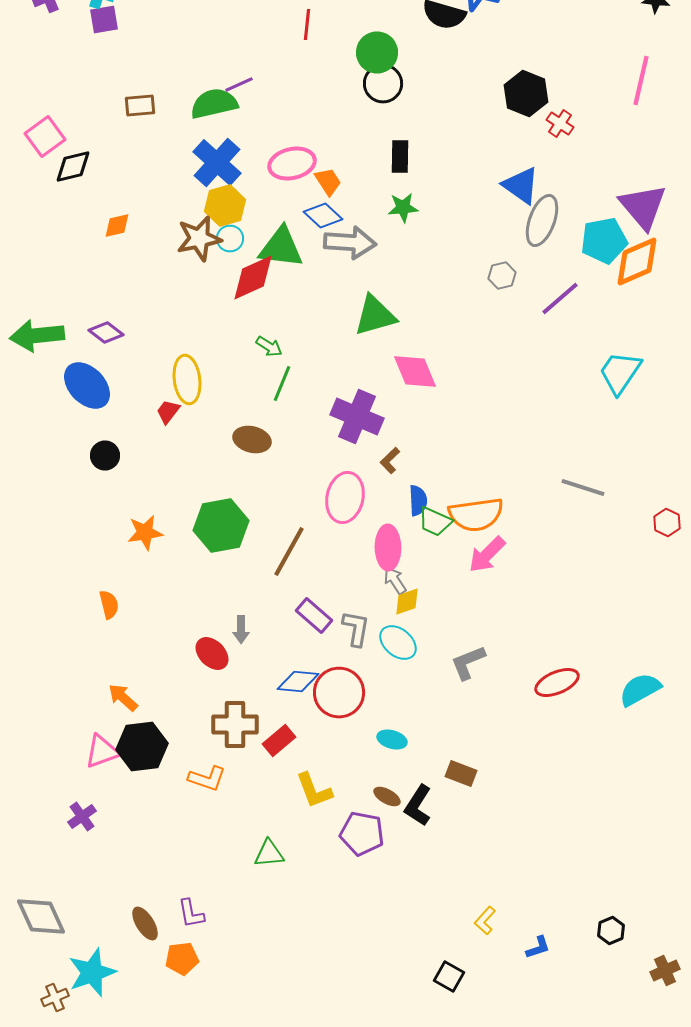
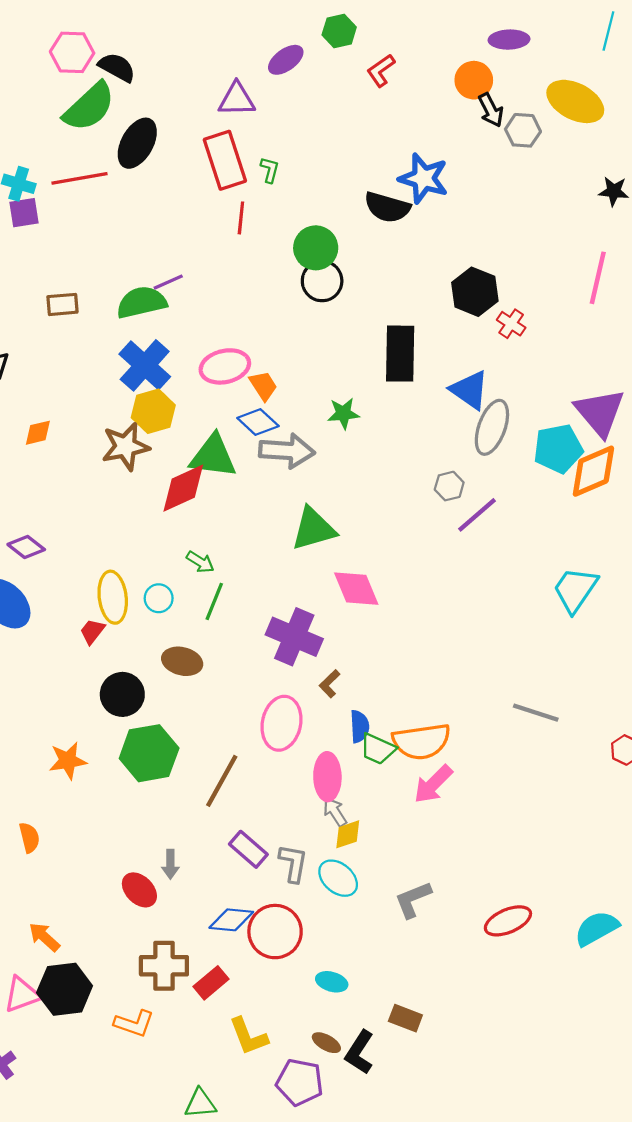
black rectangle: (400, 156) -> (400, 354), moved, size x1.6
cyan circle: (230, 238) -> (159, 598), moved
purple line: (560, 298) -> (477, 515), moved
black circle: (105, 456) -> (122, 694), moved, size x1.4

